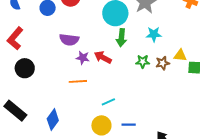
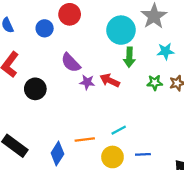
purple semicircle: (69, 40) -> (71, 63), turned 42
black circle: (25, 68) -> (35, 89), moved
orange line: (78, 81) -> (85, 139), moved

